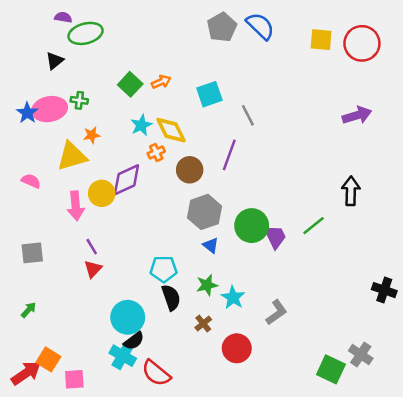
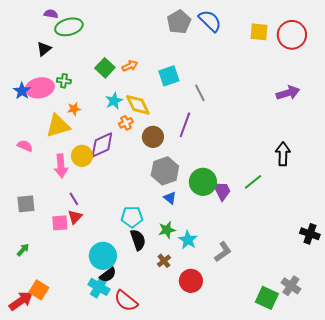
pink square: (74, 379) -> (60, 223), moved

